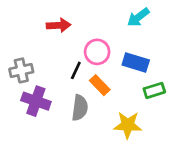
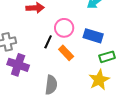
gray semicircle: (80, 108) -> (51, 85), moved
yellow star: (128, 125) -> (99, 80), moved, turned -30

